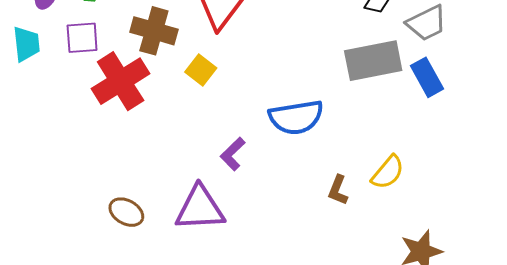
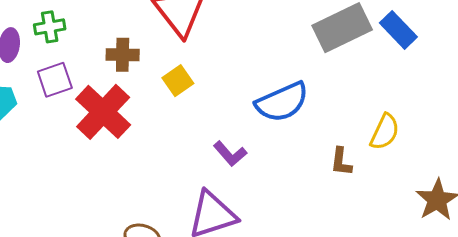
brown cross: (154, 31) -> (123, 55), size x0.7
yellow square: (201, 70) -> (178, 81), turned 32
purple L-shape: (233, 154) -> (230, 154), turned -72

